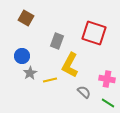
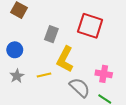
gray star: (30, 73) -> (17, 76), moved
gray semicircle: (84, 92) -> (80, 87), size x1.5

